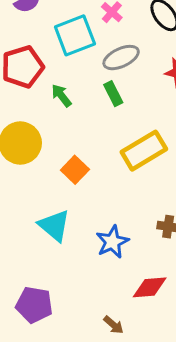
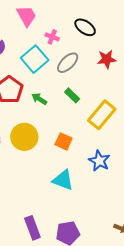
green rectangle: (113, 94) -> (72, 95), moved
blue star: (112, 242) -> (99, 161), moved

